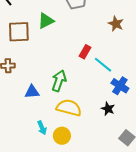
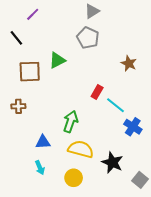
blue triangle: (32, 92) -> (43, 142), moved
black star: (108, 109) -> (112, 162), moved, size x1.5
cyan arrow: (42, 128) -> (40, 168), moved

